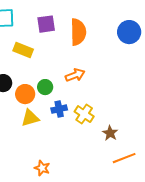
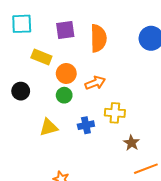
orange circle: (25, 94) -> (66, 73), moved
blue cross: (59, 109) -> (86, 125), moved
yellow cross: (84, 114) -> (115, 113), moved, turned -30

